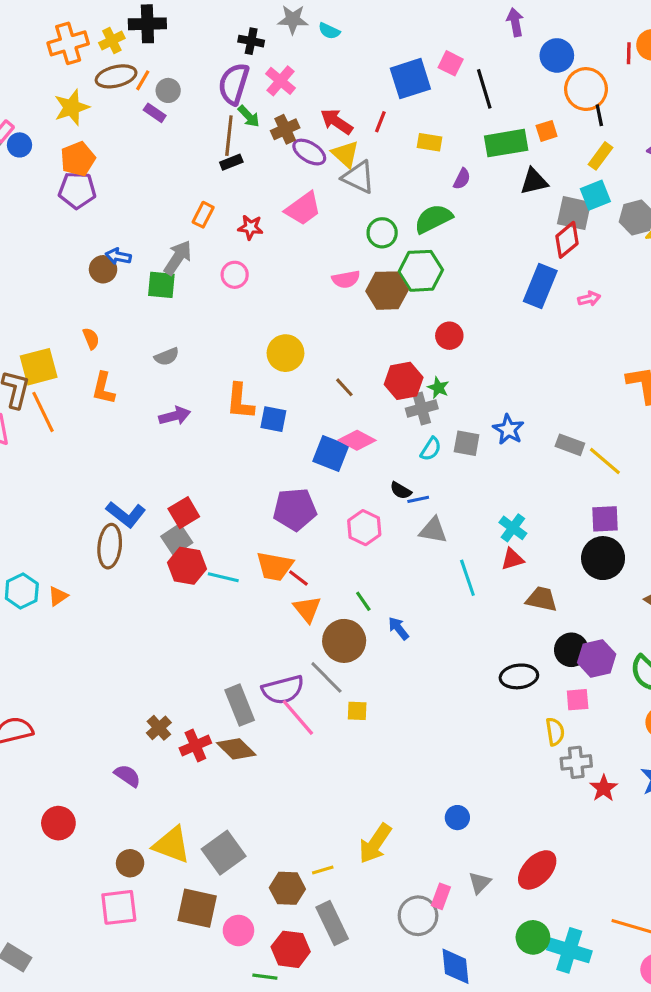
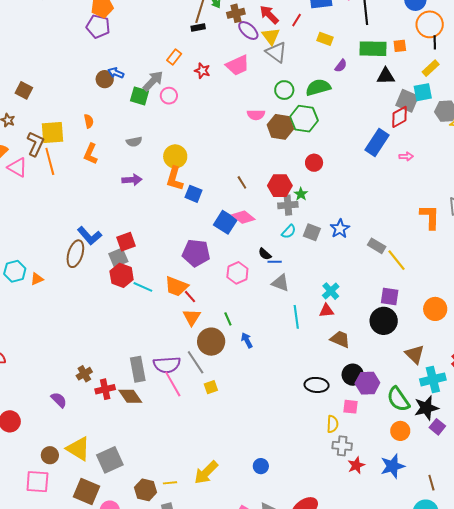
pink circle: (235, 275) -> (169, 96), moved
yellow circle: (285, 353) -> (175, 156), moved
yellow square: (357, 711) -> (211, 387), turned -32

